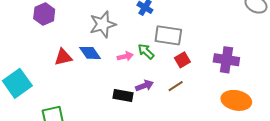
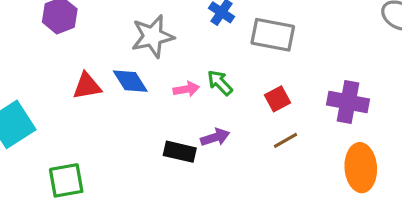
gray rectangle: (168, 35) -> (273, 35), moved
brown line: (176, 86) -> (286, 140), moved
orange ellipse: (236, 100) -> (361, 168), turned 72

